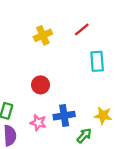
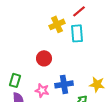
yellow cross: (43, 35) -> (57, 24), moved
cyan rectangle: (97, 61) -> (77, 33), moved

